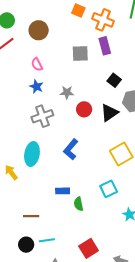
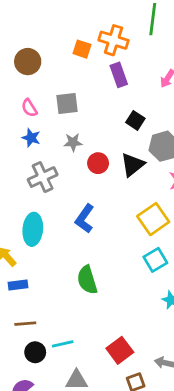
orange square: (78, 11) -> (82, 49), moved
gray square: (80, 53) -> (67, 103), moved
cyan square: (109, 189) -> (155, 260), moved
blue rectangle: (63, 191) -> (18, 285), moved
green semicircle: (78, 204) -> (87, 280), moved, size x1.5
brown line: (31, 216) -> (25, 324), moved

